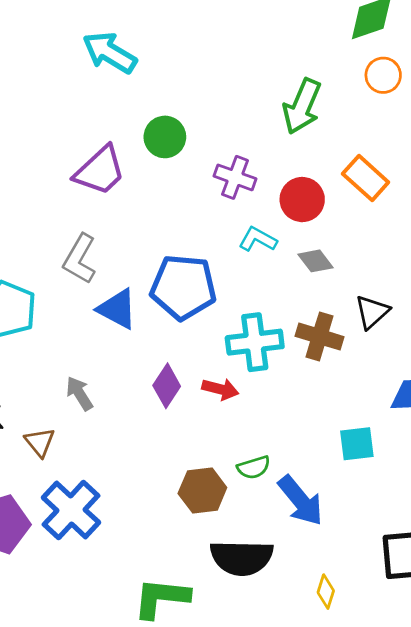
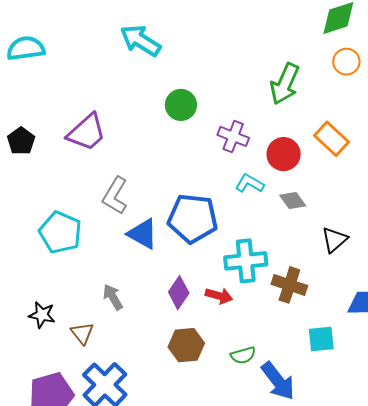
purple trapezoid: (100, 171) -> (87, 132), moved
brown cross: (319, 336) -> (289, 285), moved
brown hexagon: (202, 491) -> (186, 345), moved

